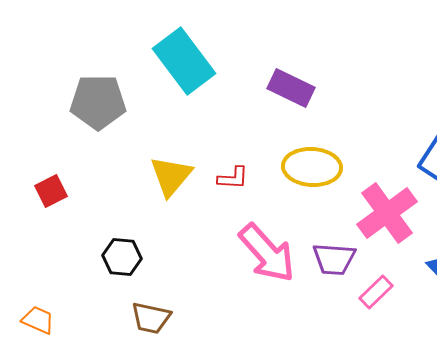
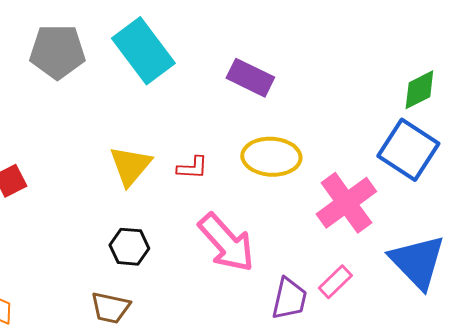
gray pentagon: (98, 102) -> (57, 52), moved
black hexagon: (122, 257) -> (129, 247), moved
purple trapezoid: (334, 259) -> (289, 299), moved, turned -81

